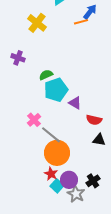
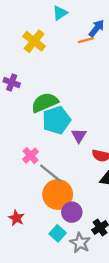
green semicircle: (46, 75) -> (45, 103), size x1.6
purple triangle: (75, 103) -> (79, 136), turned 32
red star: (51, 174) -> (16, 218), moved
purple circle: (69, 180) -> (72, 212), moved

